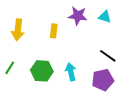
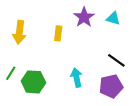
purple star: (78, 16) -> (84, 17), turned 30
green hexagon: (42, 71) -> (33, 82), moved

